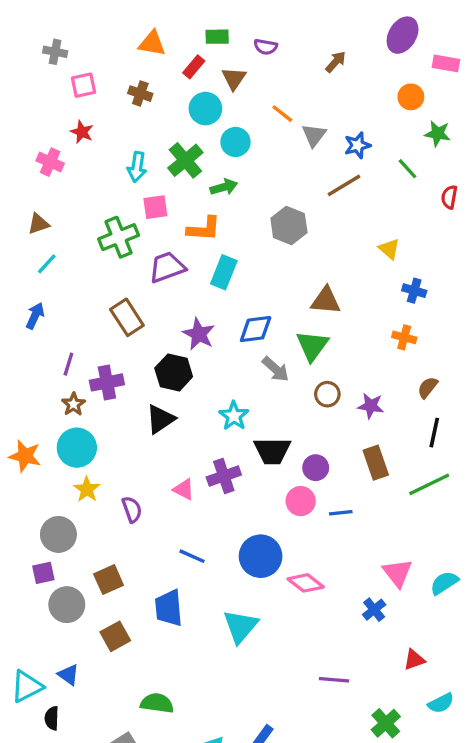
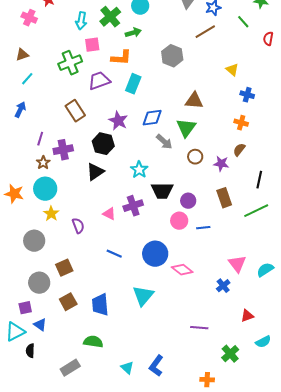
brown semicircle: (428, 387) -> (239, 150), moved
purple square: (43, 573) -> (25, 308), moved
blue trapezoid: (169, 608) -> (100, 305), moved

